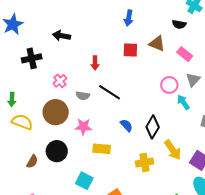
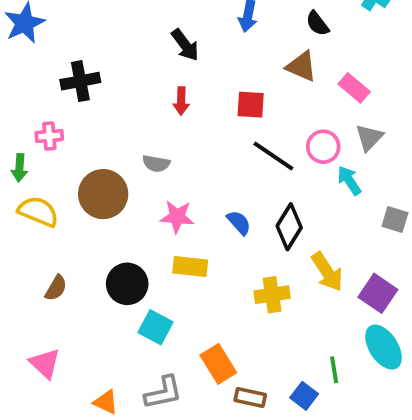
black semicircle: (179, 24) -> (317, 24), moved, turned 40
black arrow: (61, 36) -> (185, 45), moved, turned -138
red square: (130, 50) -> (251, 105), moved
black cross: (32, 58) -> (80, 81), moved
pink cross: (60, 81) -> (49, 136), moved, turned 32
black line: (110, 92) -> (273, 156), moved
pink star: (83, 127) -> (177, 217), moved
black circle: (57, 151) -> (127, 284), moved

